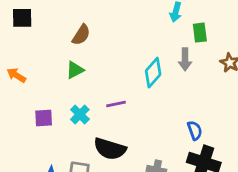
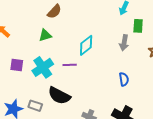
cyan diamond: (153, 73) -> (86, 45), moved
cyan cross: (80, 114) -> (43, 67), size x1.5
blue semicircle: (195, 130) -> (124, 79), moved

